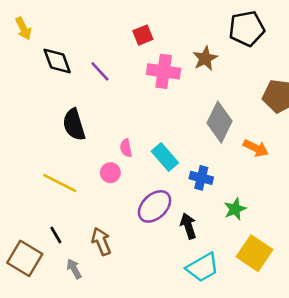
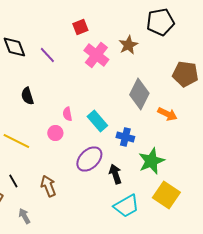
pink cross: (164, 71) -> (96, 55), turned 30
black semicircle: (74, 125) -> (27, 96), size x0.7
green star: (235, 209) -> (151, 161), size x1.5
gray arrow: (74, 269) -> (24, 216), moved

